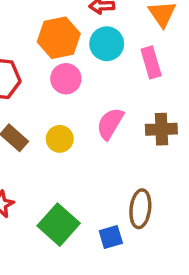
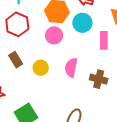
pink semicircle: (110, 124) -> (71, 68), turned -36

